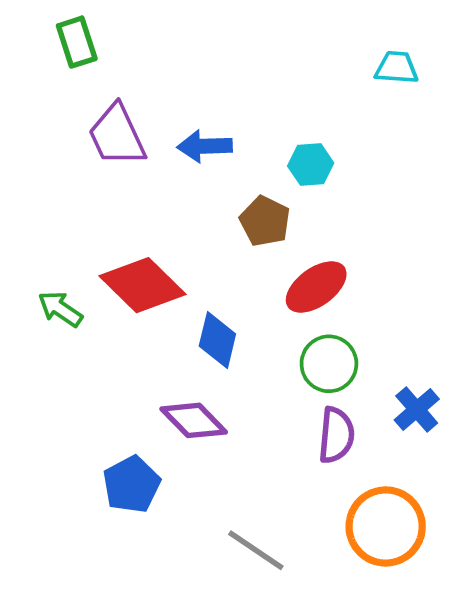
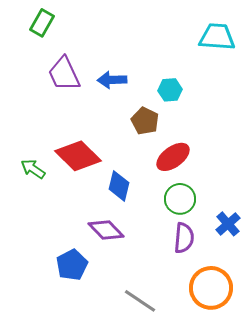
green rectangle: (77, 42) -> (42, 23), turned 48
cyan trapezoid: (397, 68) -> (217, 37), size x1.5

